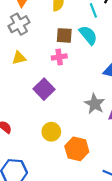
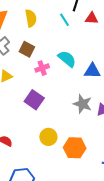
brown square: (64, 35) -> (27, 49), moved, turned 35
cyan semicircle: (88, 35) -> (67, 59), moved

